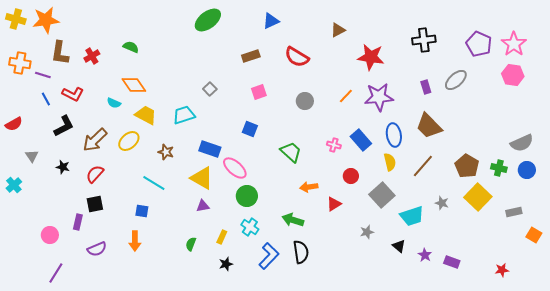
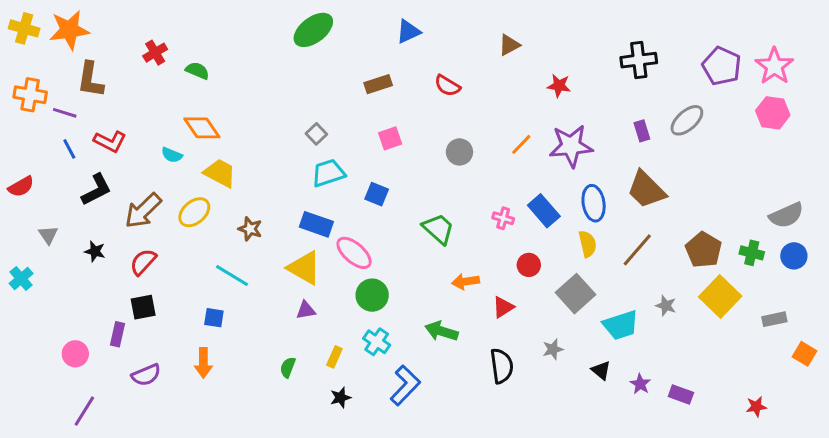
red cross: (92, 56) -> (155, 53), moved
red semicircle: (297, 57) -> (447, 86), size x0.7
red star: (371, 57) -> (559, 86), size x0.6
cyan trapezoid: (184, 115) -> (328, 173), moved
black semicircle: (301, 252) -> (502, 366), moved

